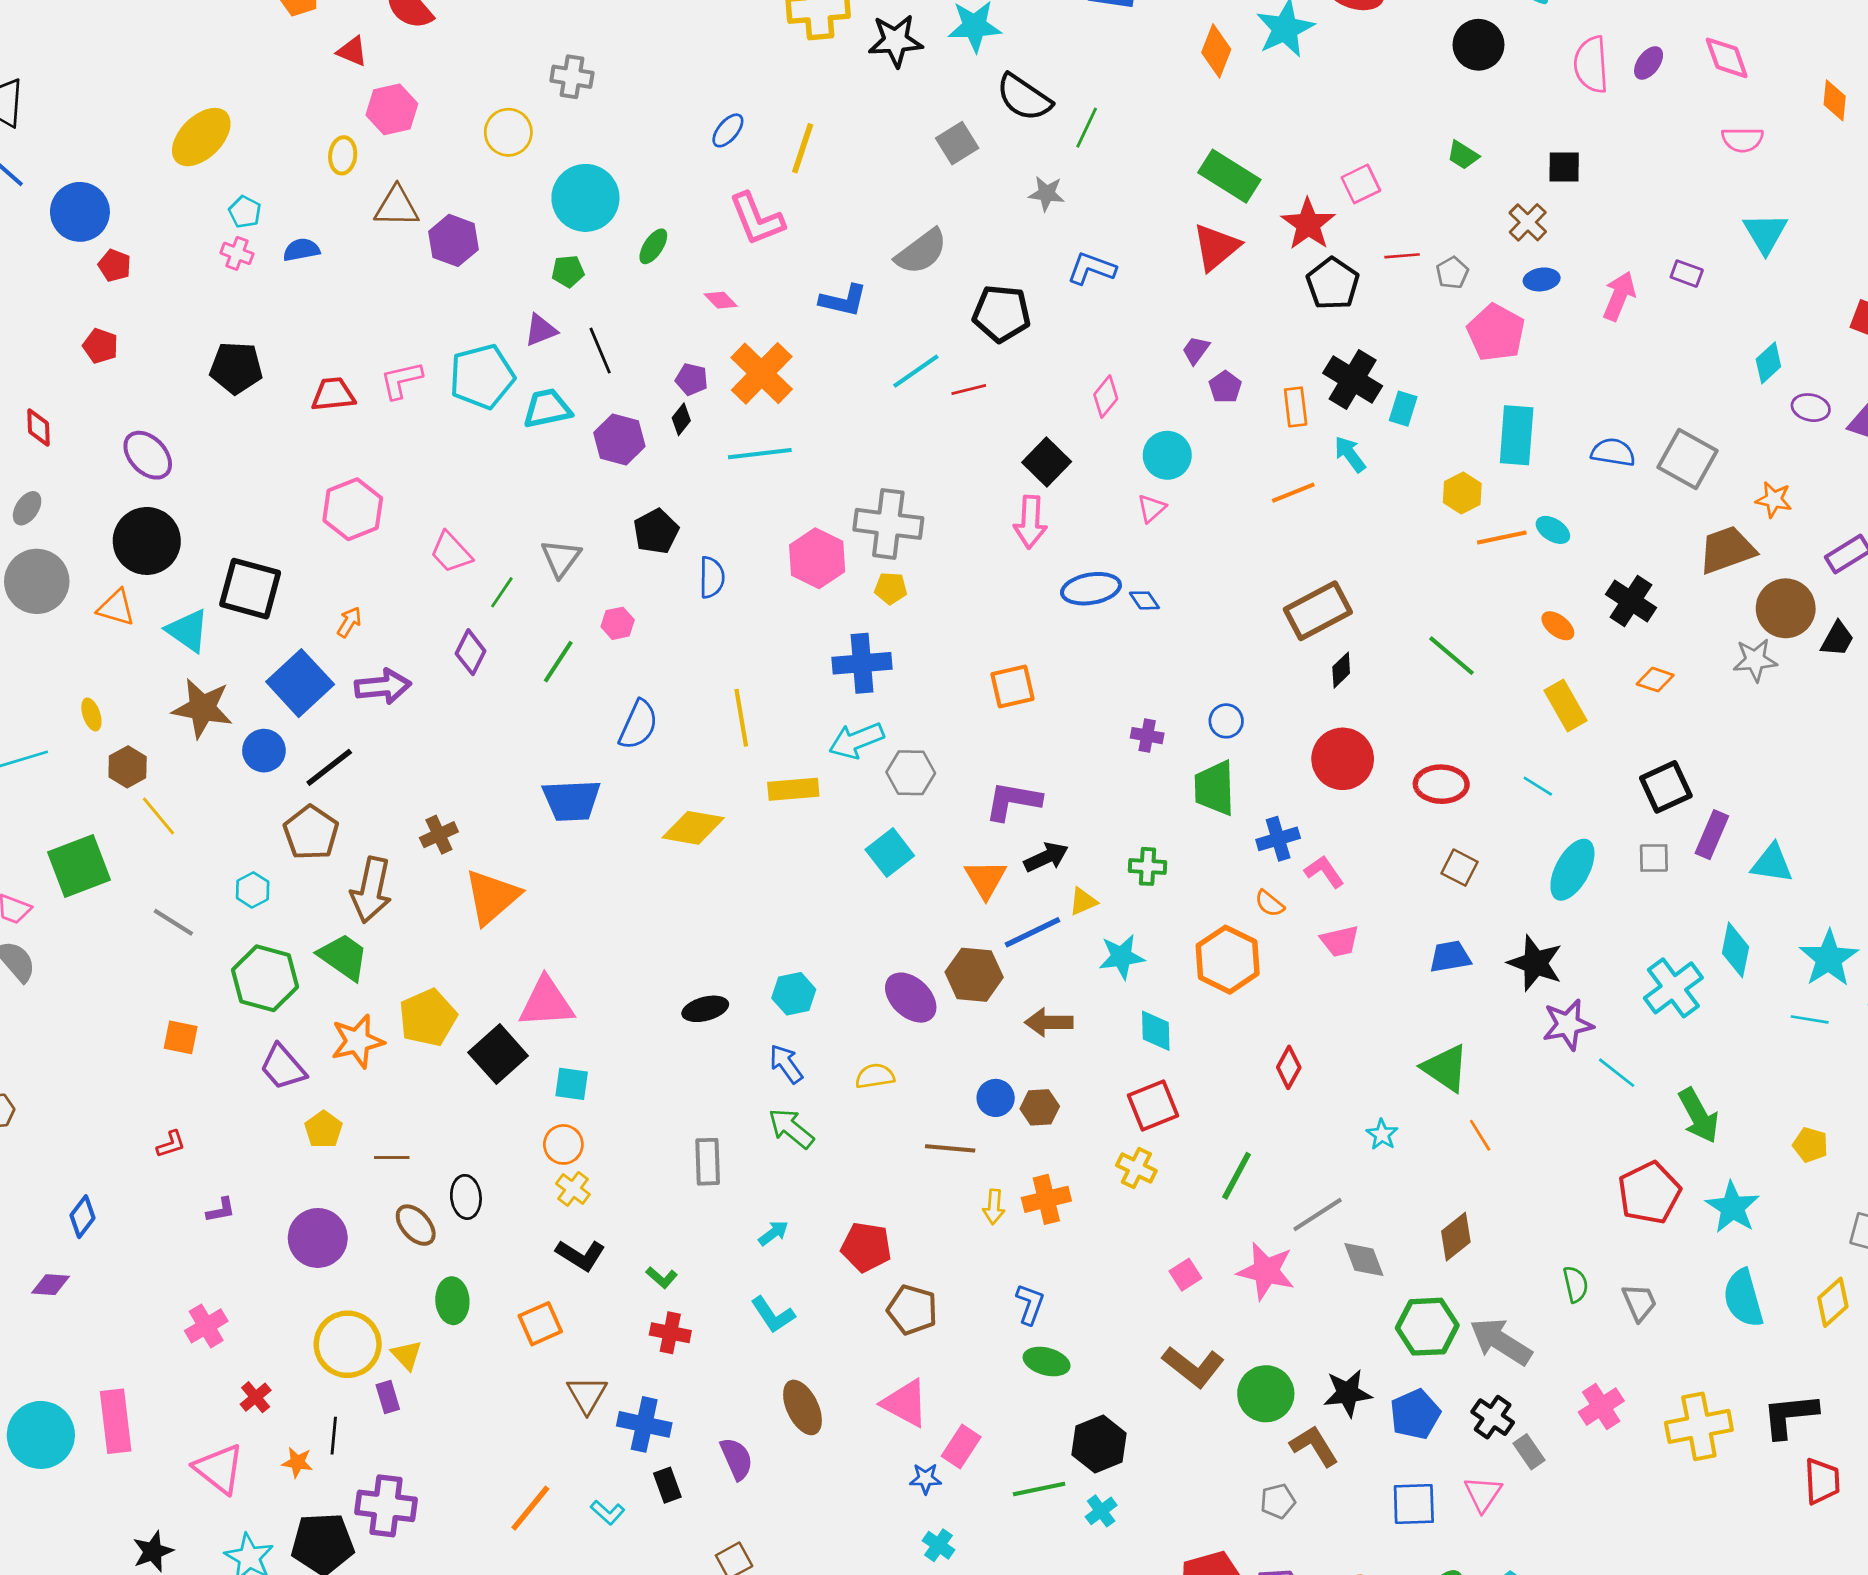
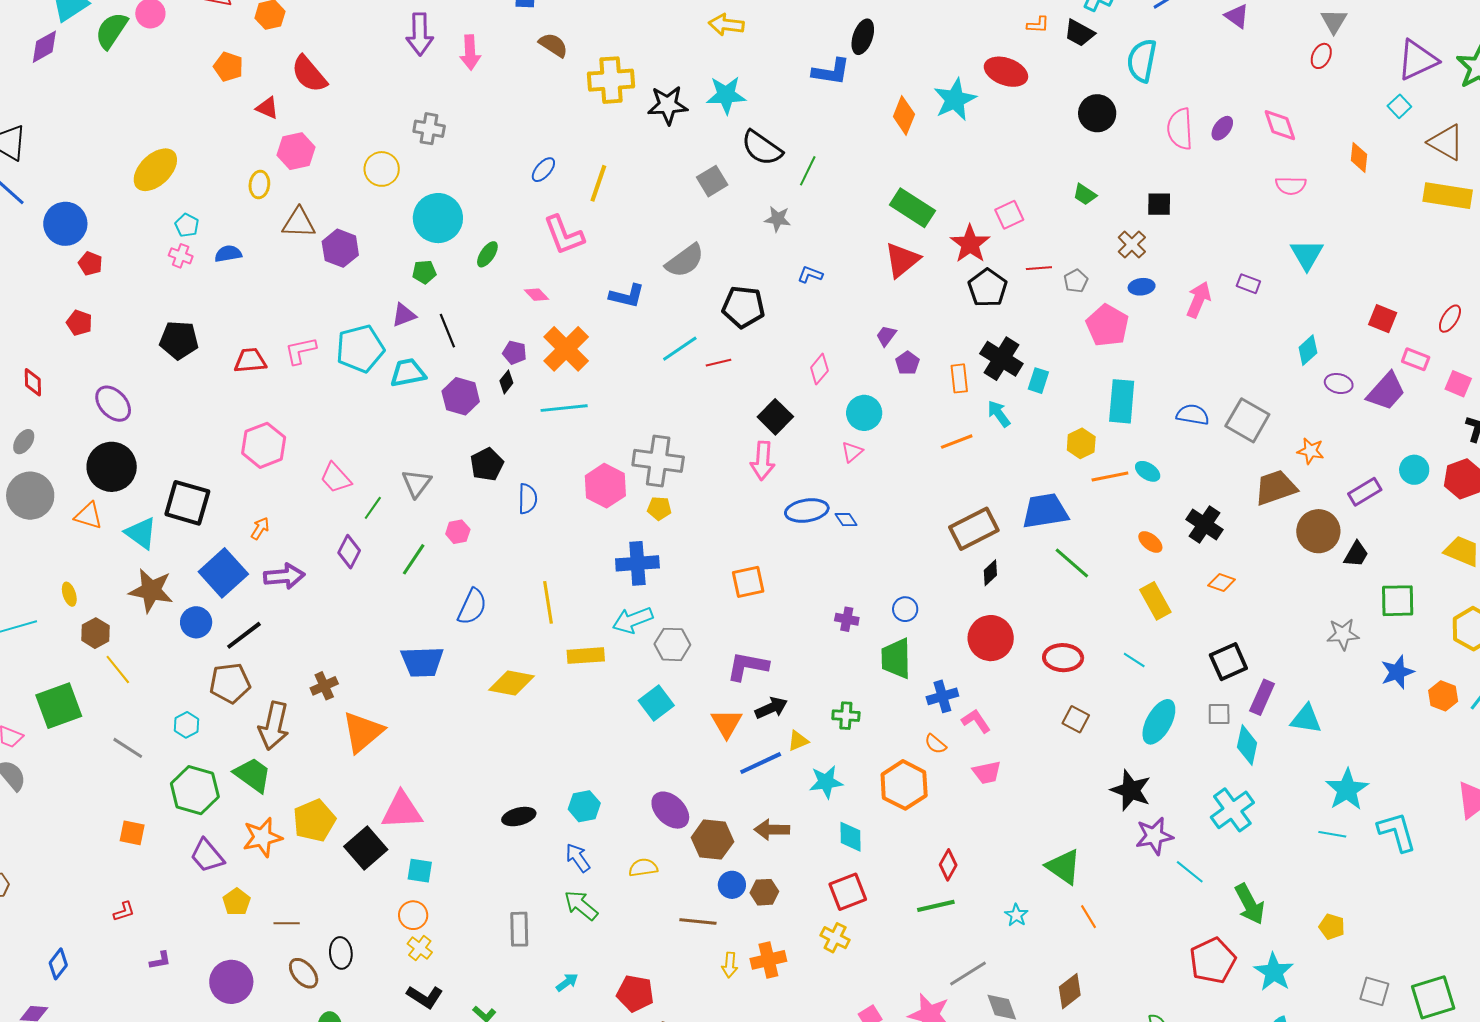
blue L-shape: (1092, 268) -> (810, 275), size x0.7
gray star: (1755, 660) -> (1343, 634), moved
brown pentagon: (311, 833) -> (230, 683), turned 30
cyan diamond: (1735, 950) -> (1247, 745), moved
blue trapezoid: (1450, 957) -> (1045, 511), moved, size x1.5
brown hexagon: (974, 975) -> (712, 840), moved
green line: (1237, 1176) -> (936, 906), moved, turned 48

